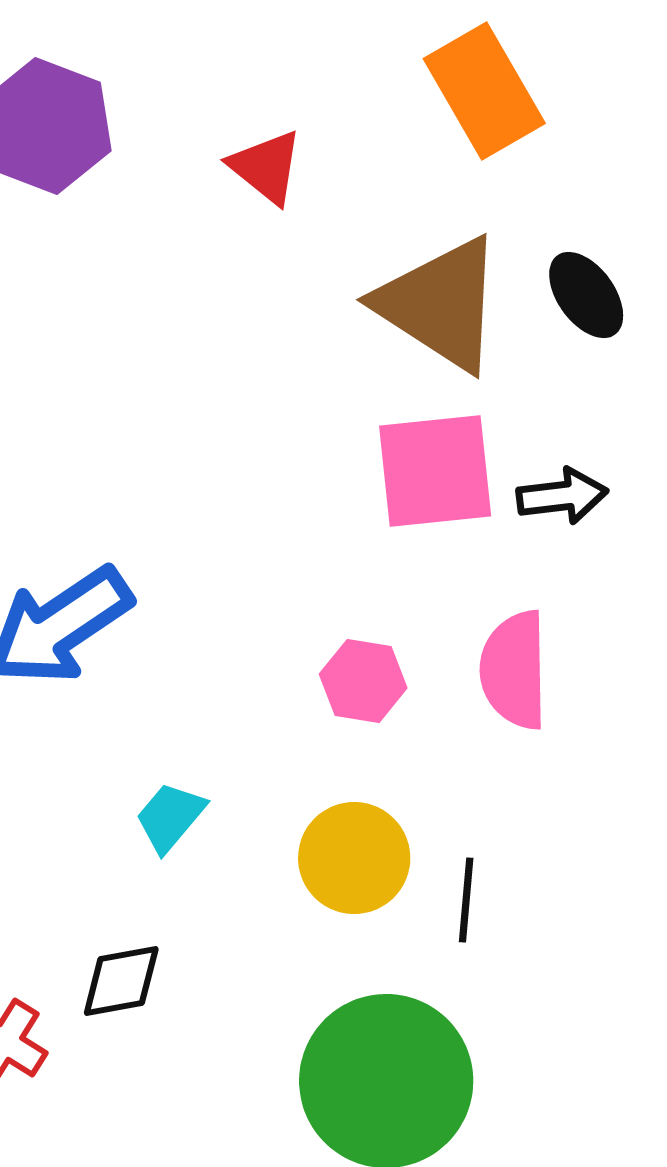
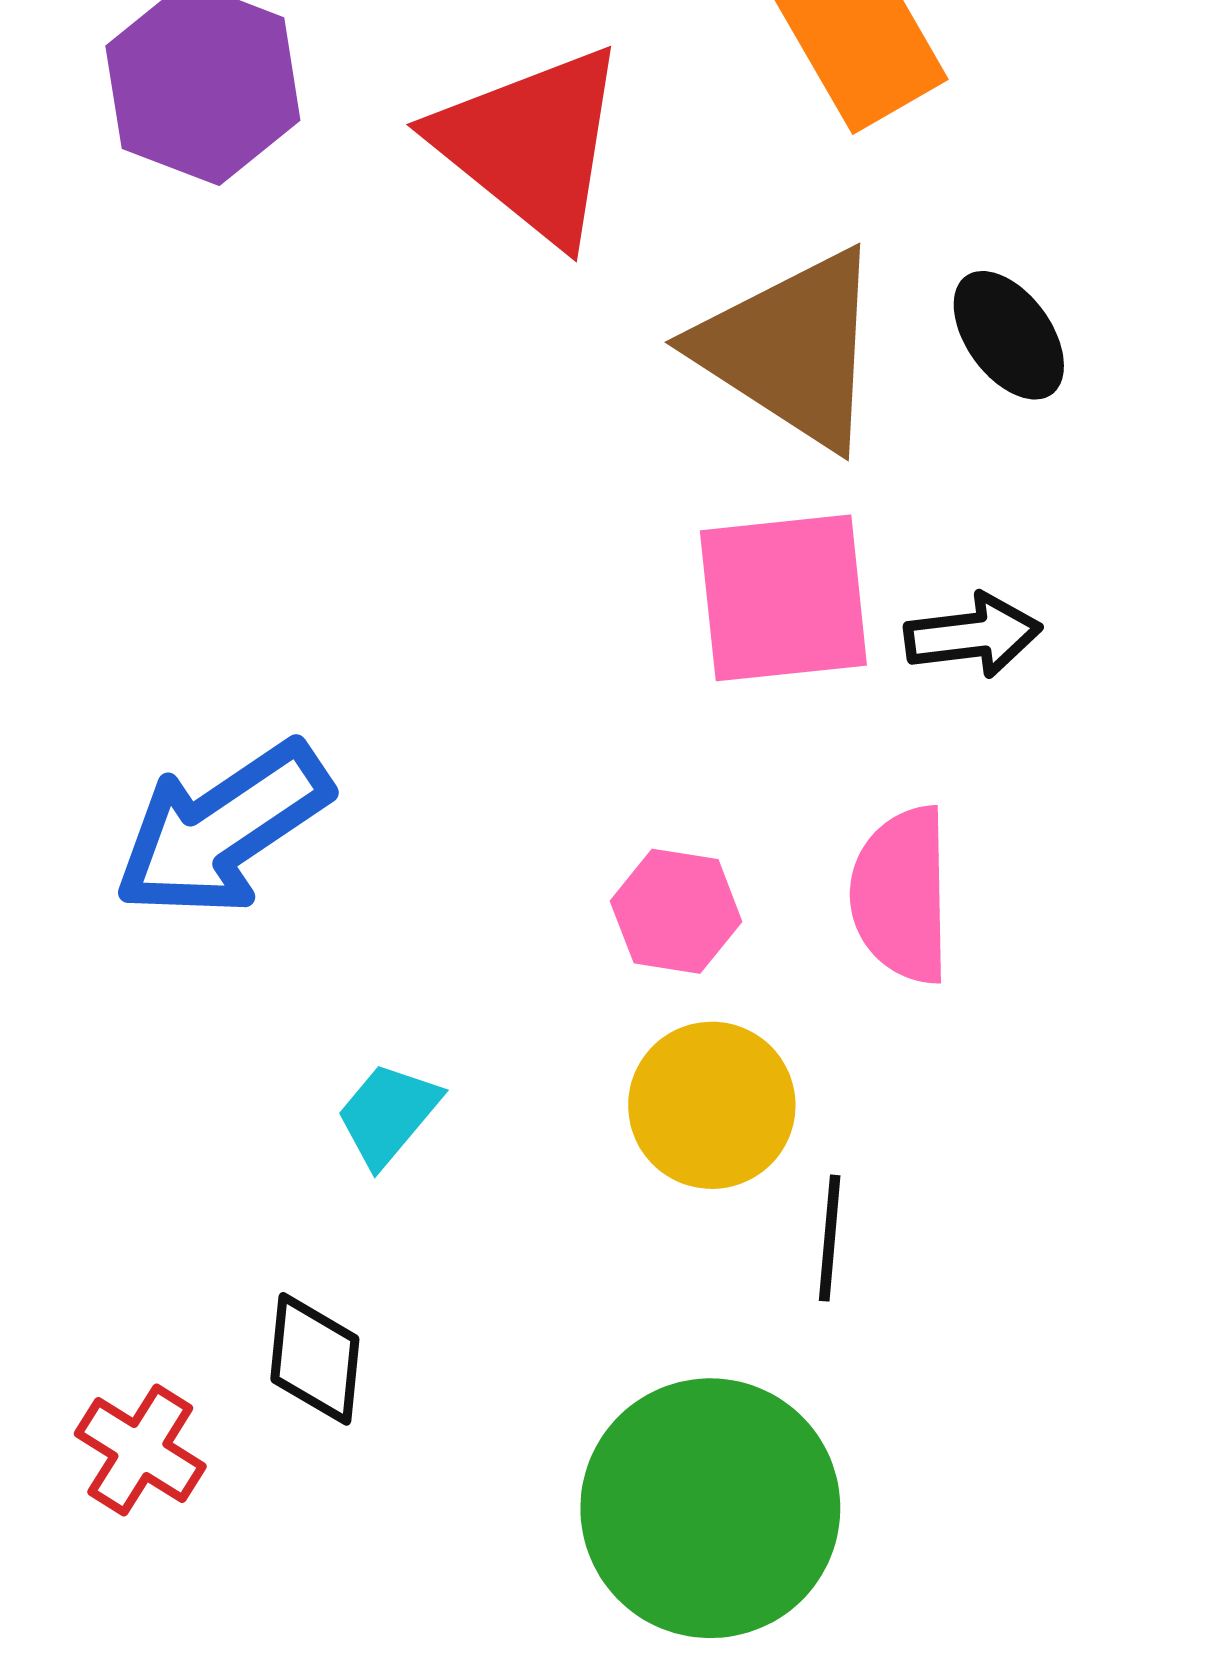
red triangle: (266, 167) -> (531, 144), size x1.8
yellow circle: (354, 858) -> (712, 1105), moved
black diamond: (121, 981) -> (315, 1359), turned -74

